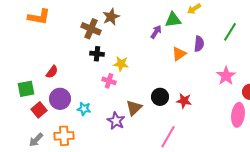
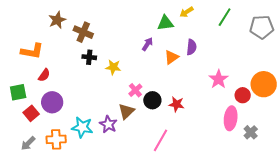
orange L-shape: (39, 17) -> (32, 51), moved
brown star: (111, 17) -> (57, 20), moved
purple arrow: (156, 32) -> (147, 44), moved
green line: (230, 32) -> (225, 17), moved
pink cross: (109, 81) -> (135, 90), moved, turned 32
cyan star: (84, 109) -> (82, 127), moved, size x1.5

